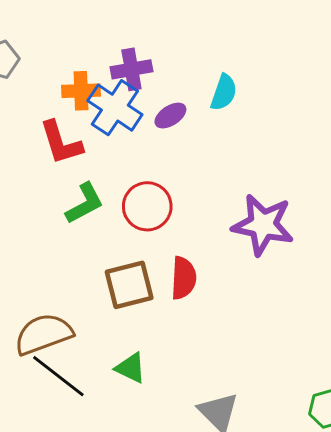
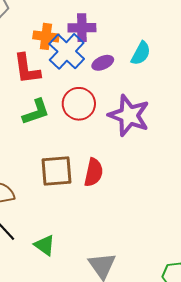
red circle: (147, 206) -> (79, 104), moved
purple star: (263, 225) -> (129, 115), moved
green triangle: (131, 368) -> (45, 245), moved

